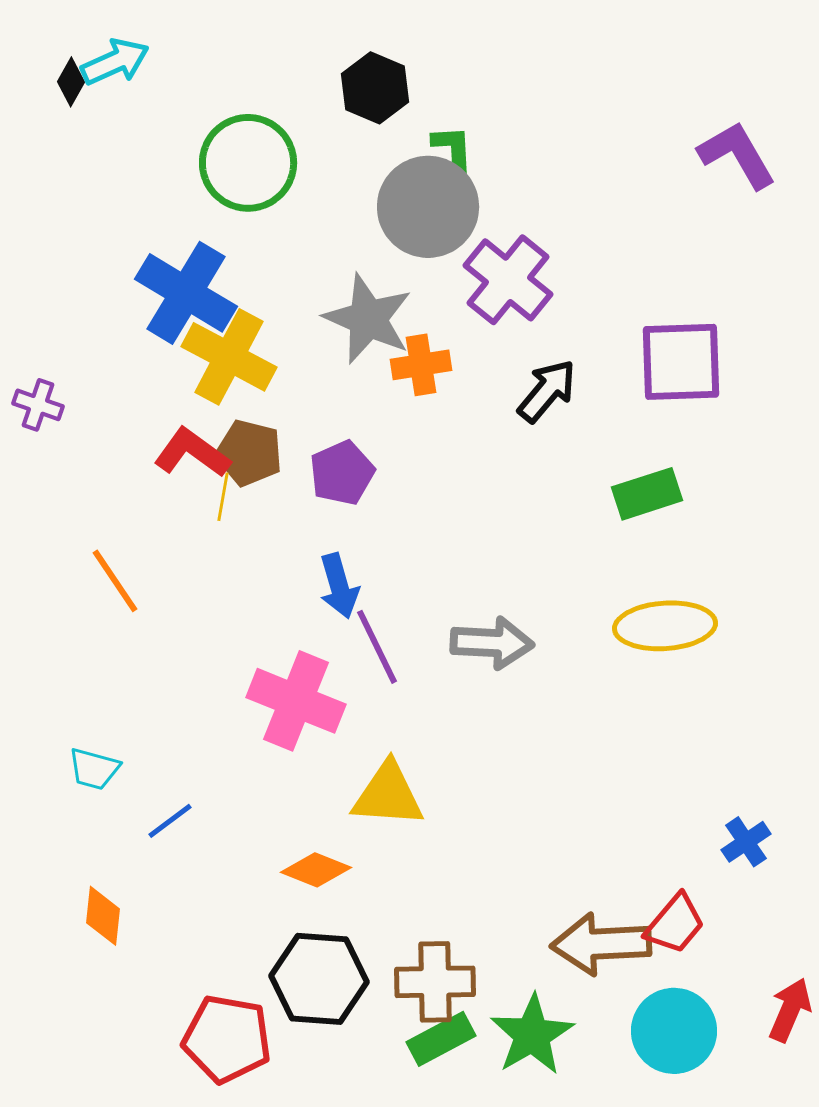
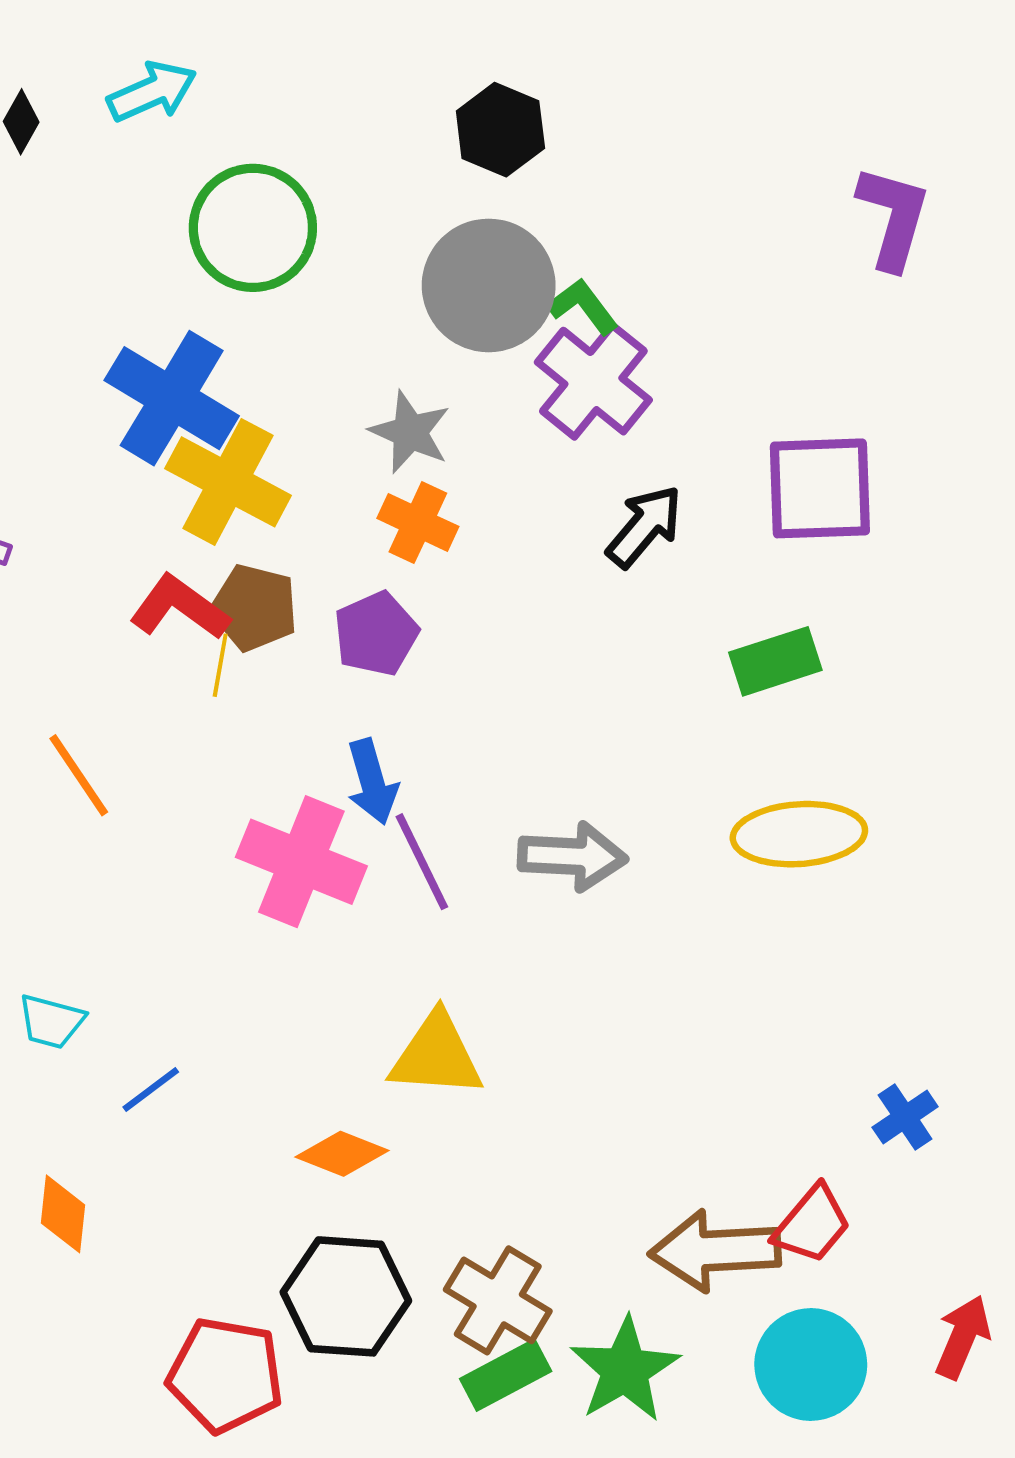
cyan arrow: (115, 62) -> (152, 92), moved
black hexagon: (375, 88) -> (500, 130), moved
green L-shape: (453, 150) -> (583, 306), moved, turned -34
purple L-shape: (737, 155) -> (893, 217), turned 46
gray star: (368, 319) -> (410, 432), size x0.7
orange cross: (421, 365) -> (418, 522), moved, turned 34
pink cross: (296, 701) -> (301, 862), moved
brown cross: (435, 982) -> (498, 1300), turned 32

